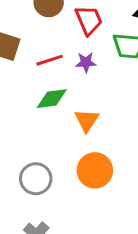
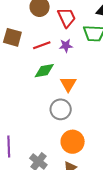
orange circle: (95, 170) -> (73, 142), moved
gray circle: (36, 179) -> (61, 109), moved

